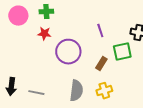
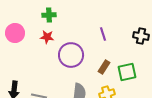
pink circle: (18, 16) -> (15, 33), moved
green square: (122, 52) -> (127, 72), moved

